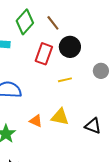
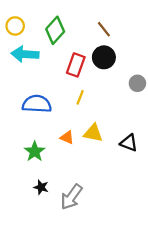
brown line: (53, 23) -> (104, 29), moved
yellow line: (65, 80) -> (80, 97), moved, turned -56

